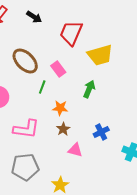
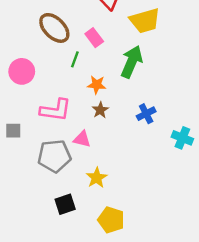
green arrow: (89, 89) -> (132, 62), size x1.5
pink triangle: (75, 150) -> (82, 139), moved

